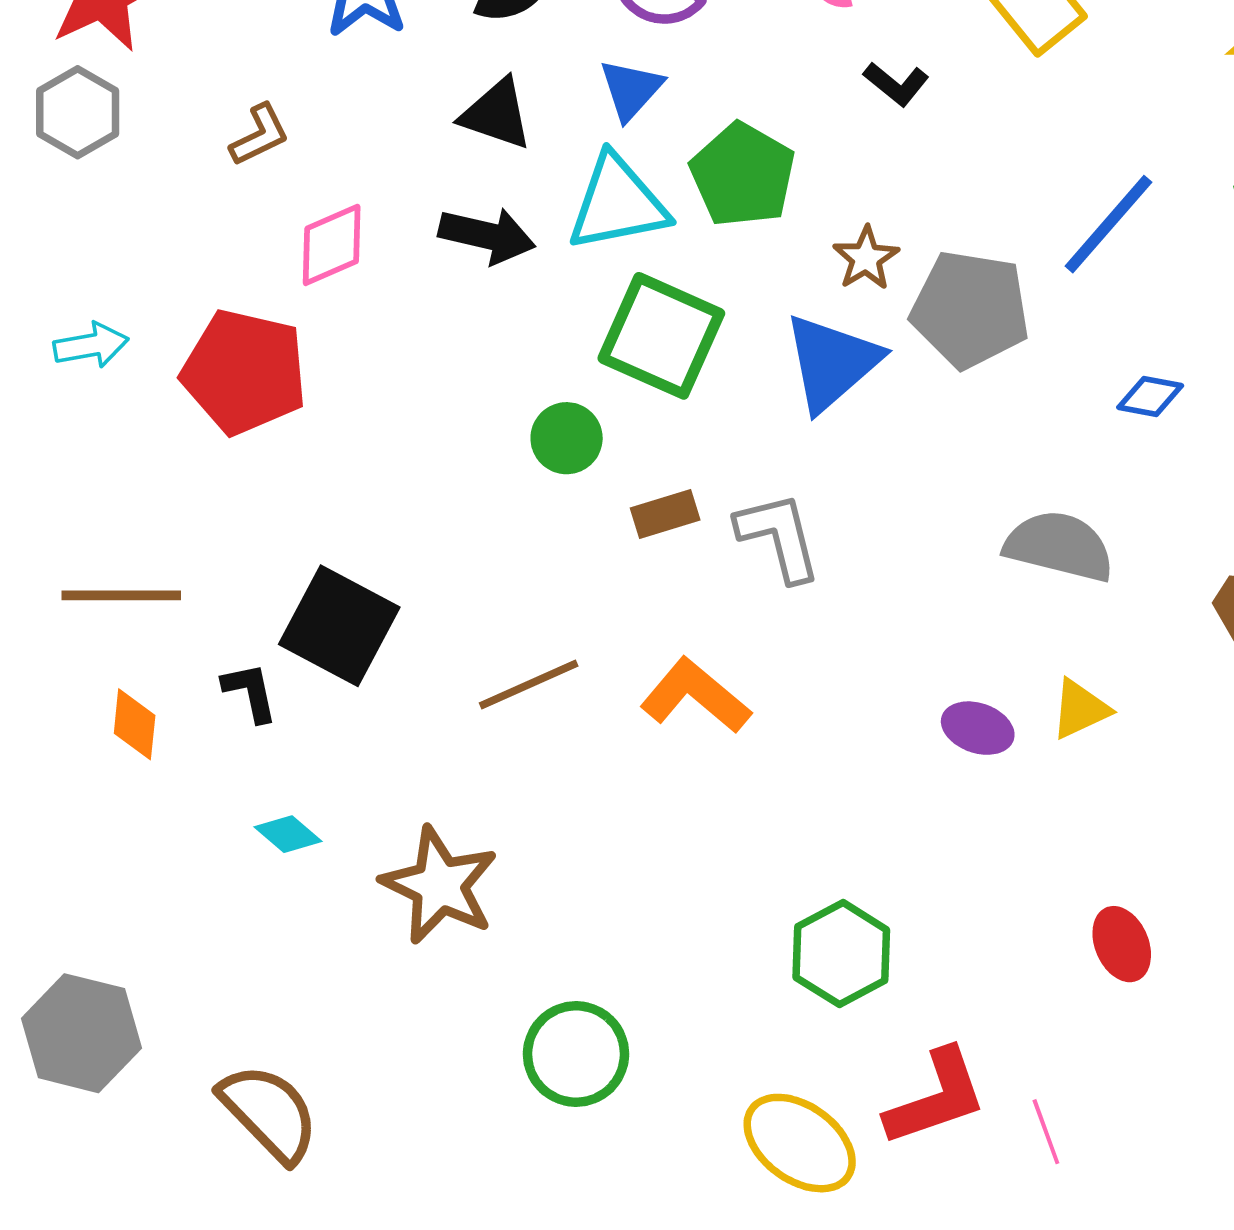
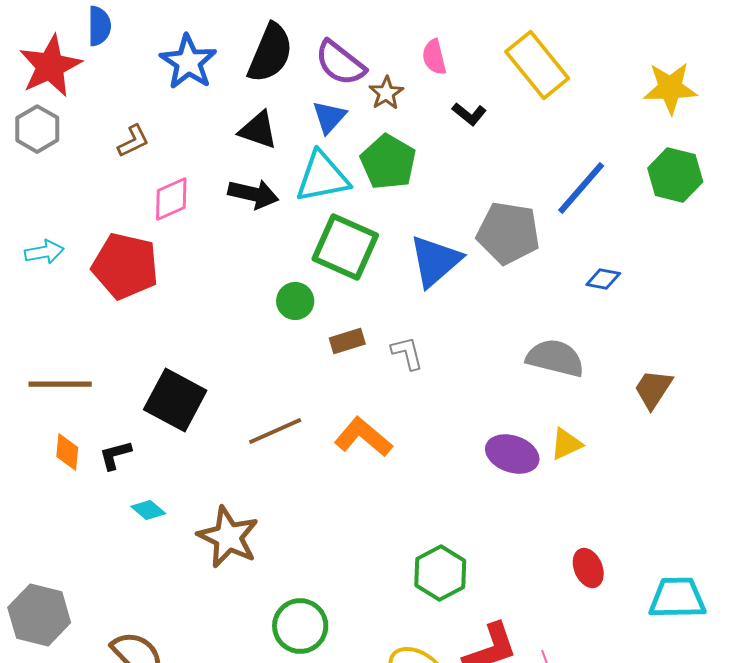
brown star: (866, 258) -> (386, 93), moved
gray L-shape: (779, 537) -> (407, 353), size x0.7
black L-shape: (250, 692) -> (115, 455), moved, turned -93
purple ellipse: (978, 728) -> (512, 454), size x1.4

